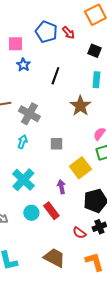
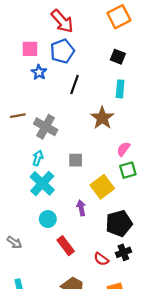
blue pentagon: (46, 32) -> (62, 51), moved, turned 30
red arrow: (68, 33) -> (62, 21), moved, size x1.6
cyan cross: (23, 180) -> (42, 183), moved
red rectangle: (51, 211) -> (66, 246), moved
cyan circle: (31, 213) -> (48, 219), moved

